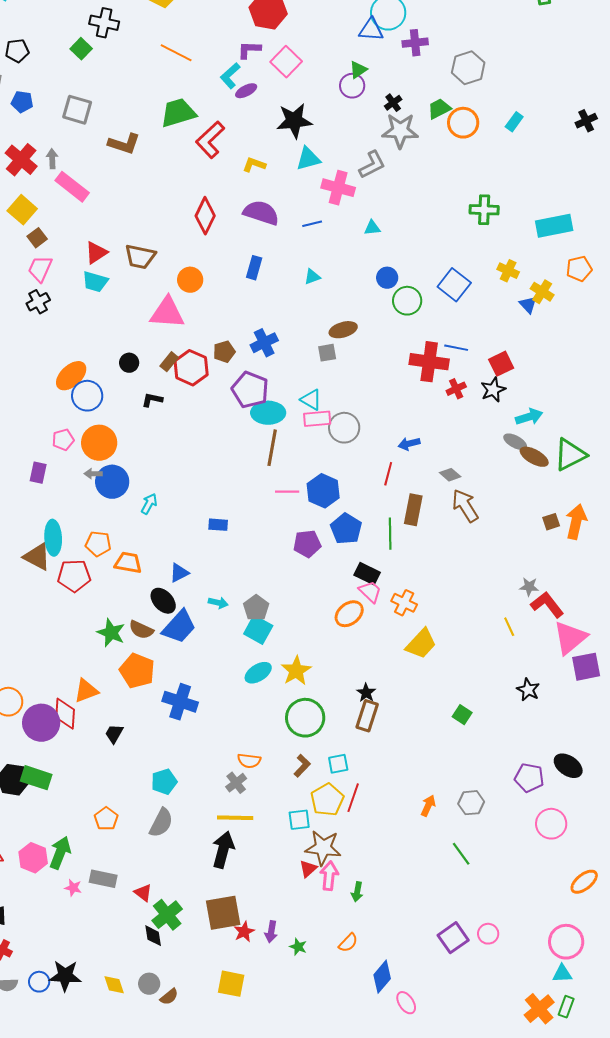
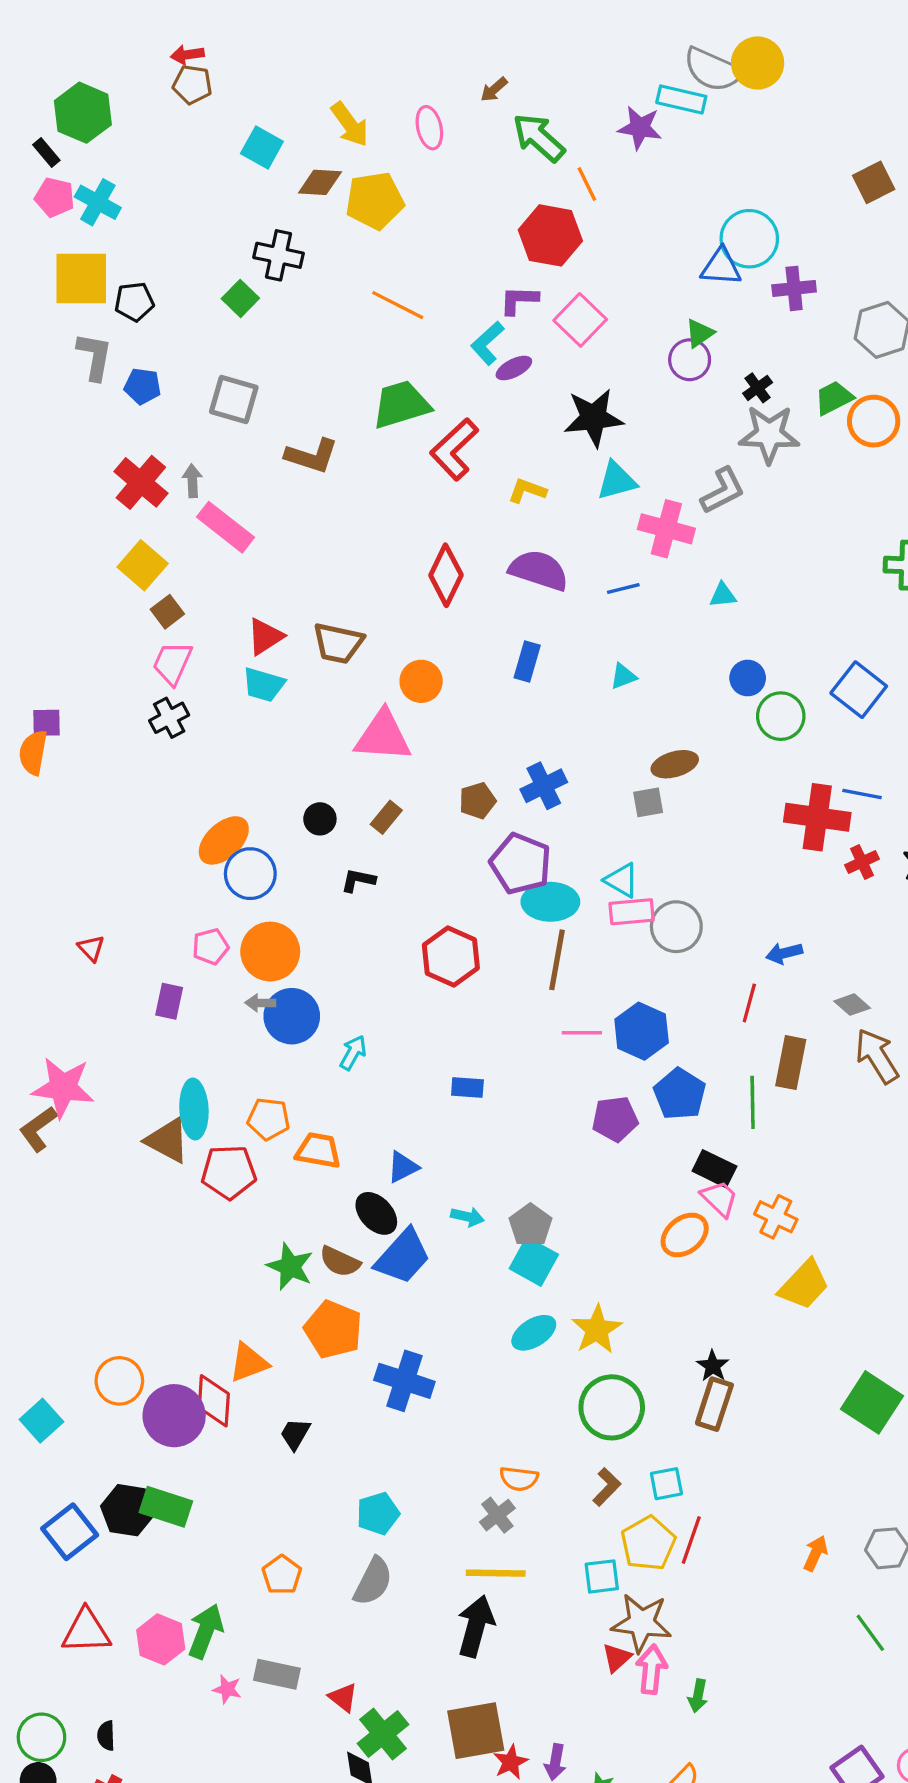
red hexagon: (191, 368) -> (451, 956), moved
green square: (462, 715) -> (872, 1402), size x1.8

